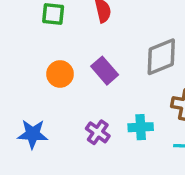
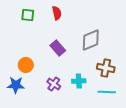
orange circle: (60, 74) -> (26, 65), moved

